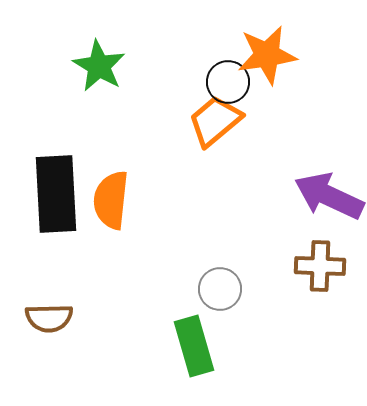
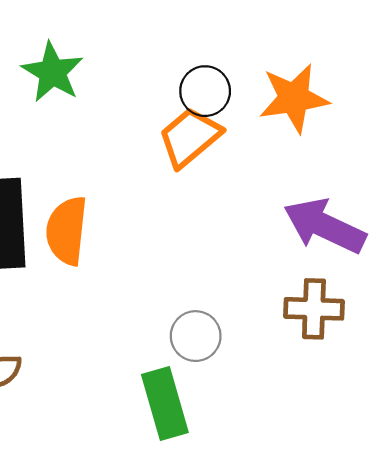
orange star: (267, 55) -> (294, 98), moved

